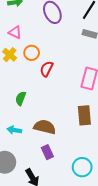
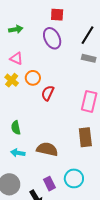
green semicircle: (21, 98) -> (16, 128), moved, turned -32
purple rectangle: (47, 152) -> (49, 184), moved
cyan circle: (82, 167) -> (74, 178), moved

